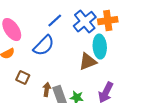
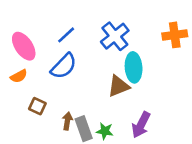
blue line: (55, 21) -> (66, 35), moved
orange cross: (108, 21) -> (175, 35), moved

